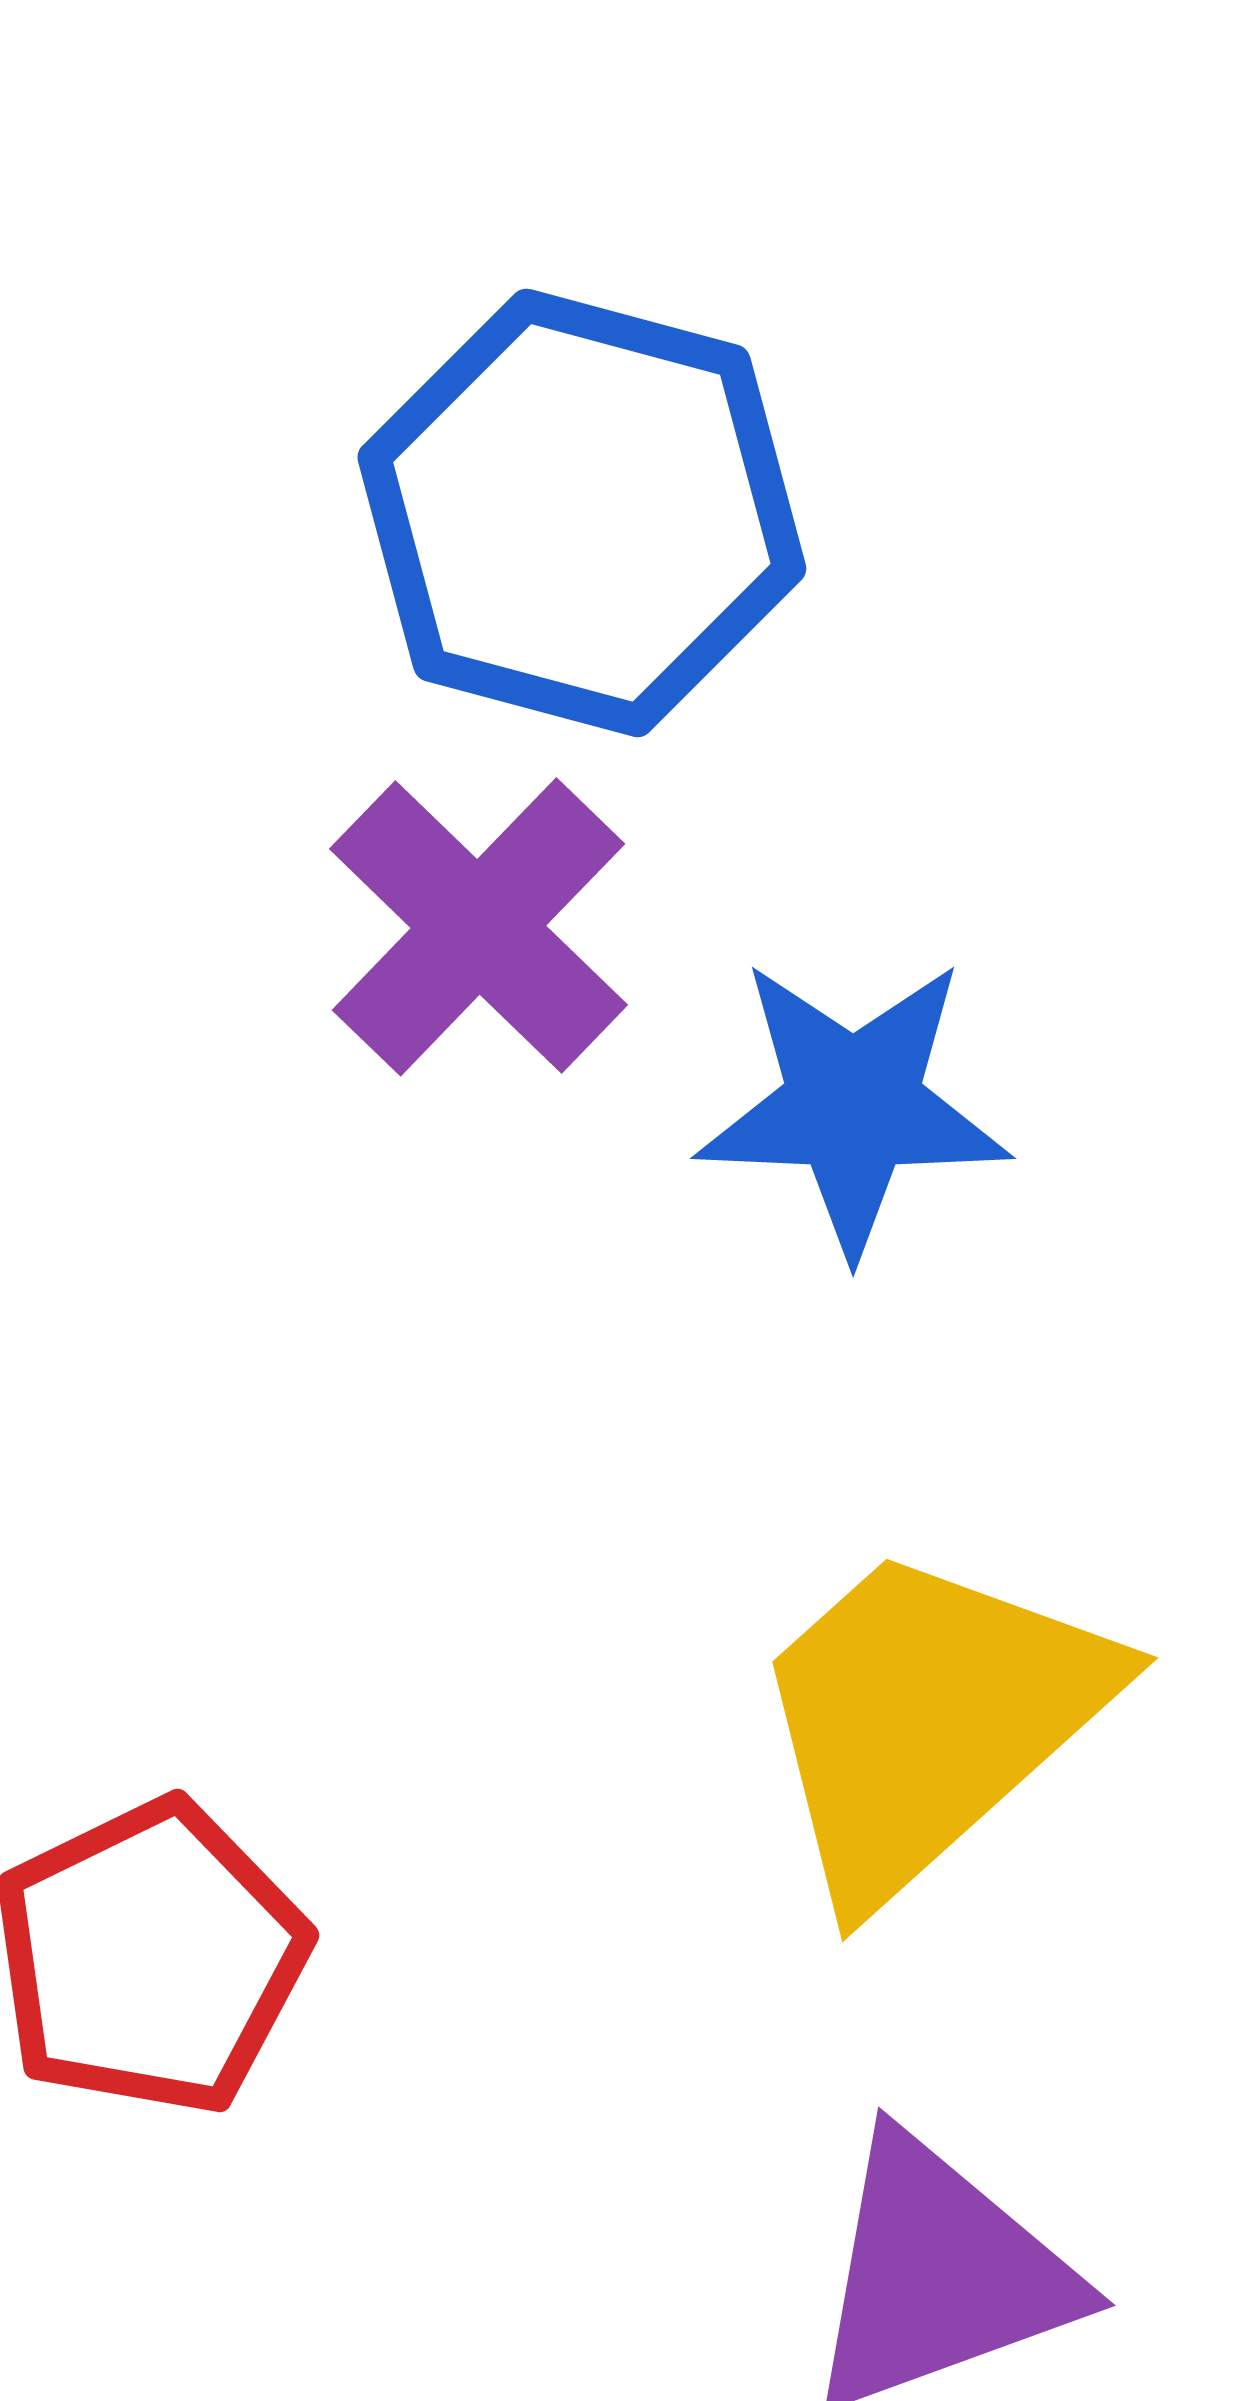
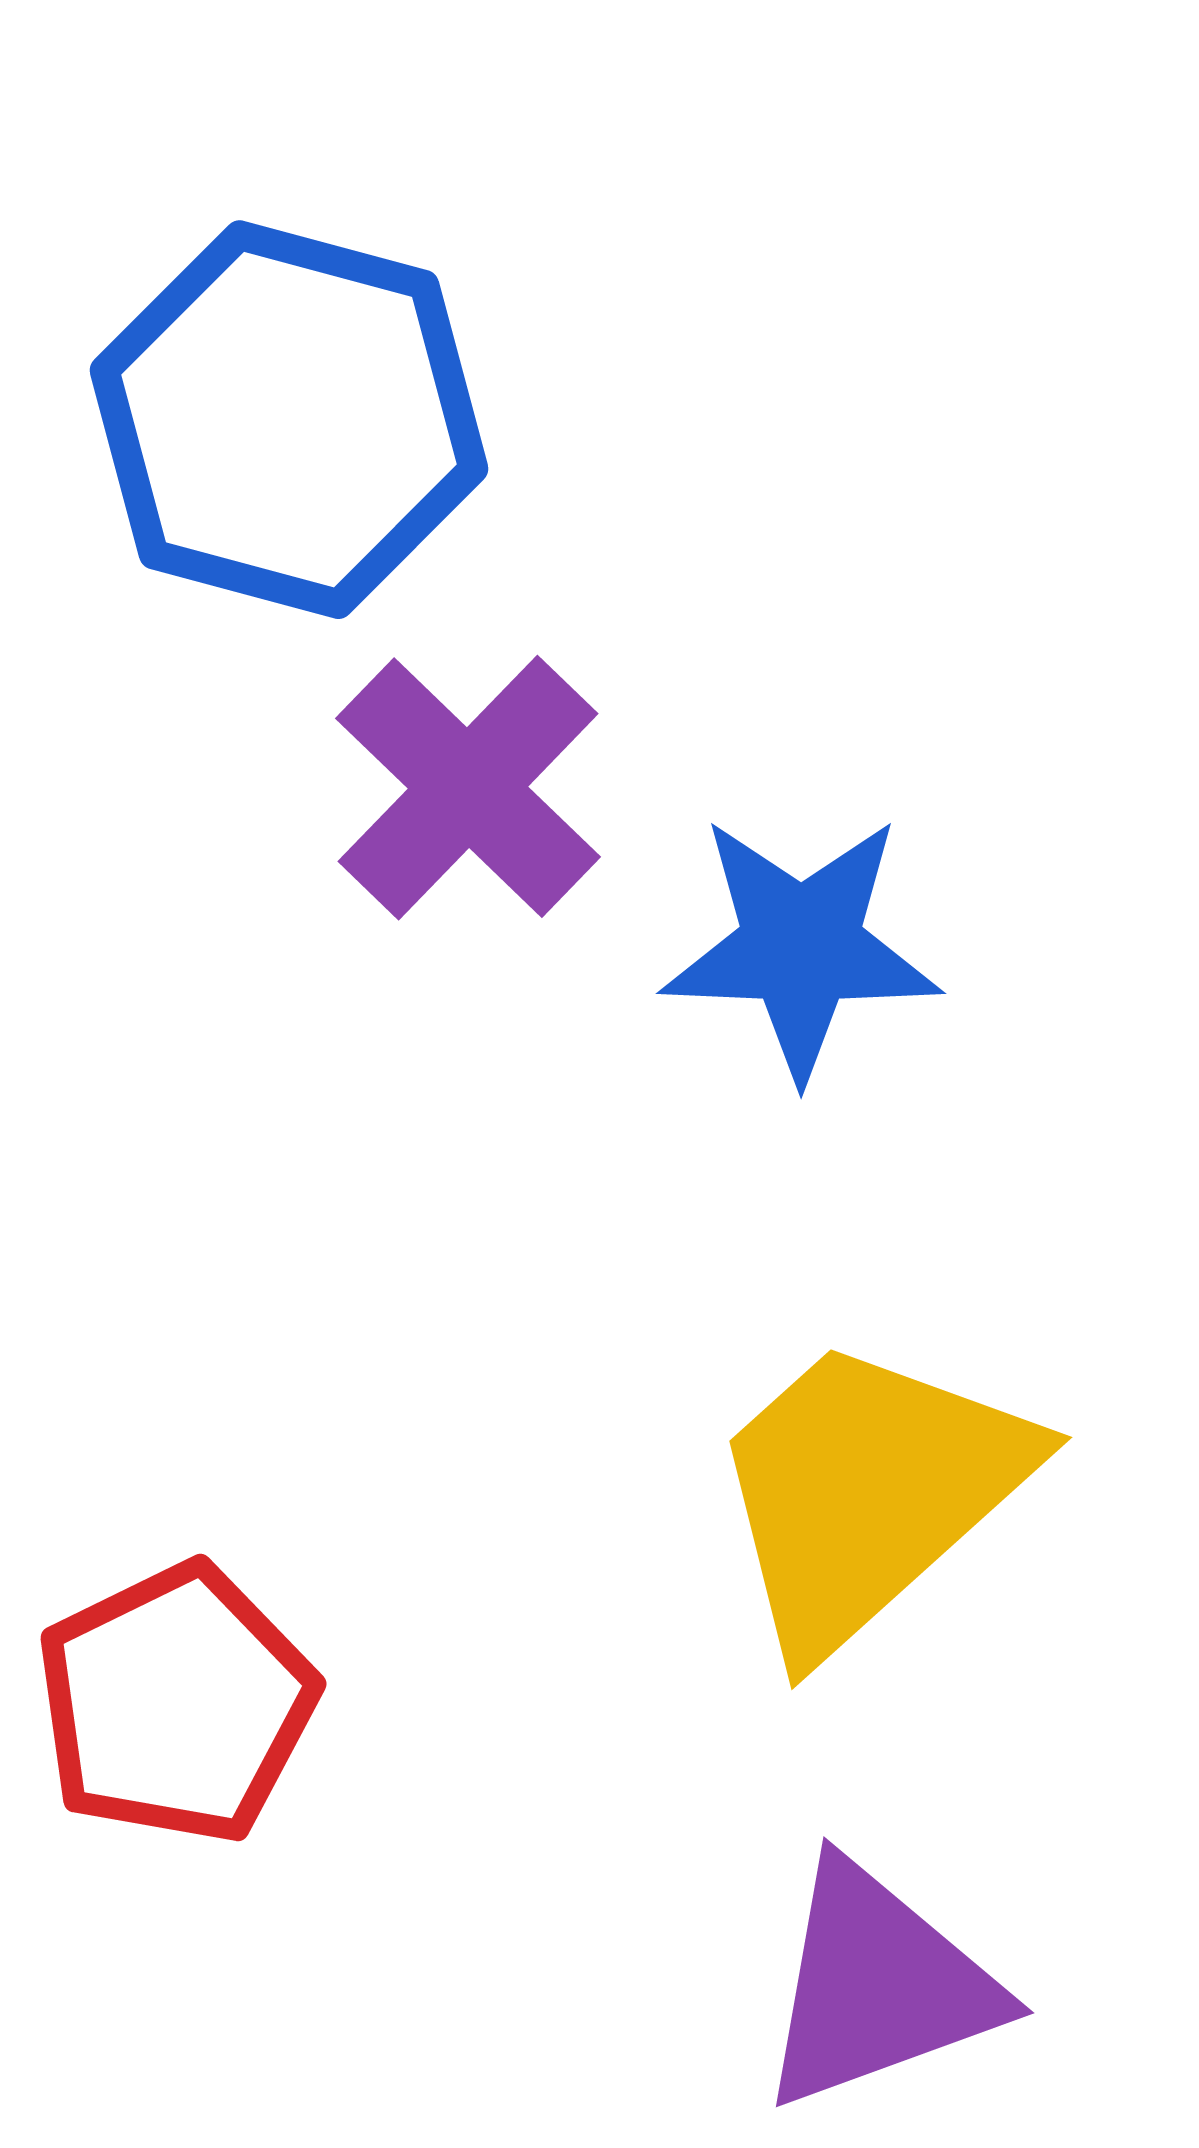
blue hexagon: (582, 513) -> (289, 420), moved

